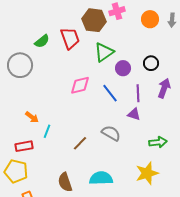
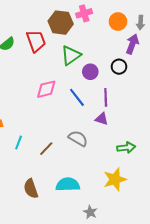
purple arrow: (164, 88) -> (132, 44), moved
cyan line: (47, 131) -> (19, 142), moved

